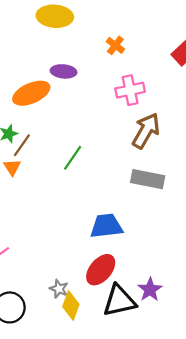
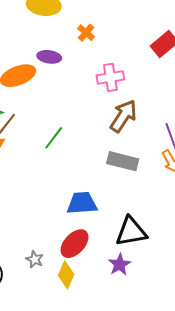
orange cross: (115, 45) -> (86, 33), moved
black triangle: (119, 301) -> (131, 232), moved
yellow diamond: (71, 306) -> (66, 275), moved

